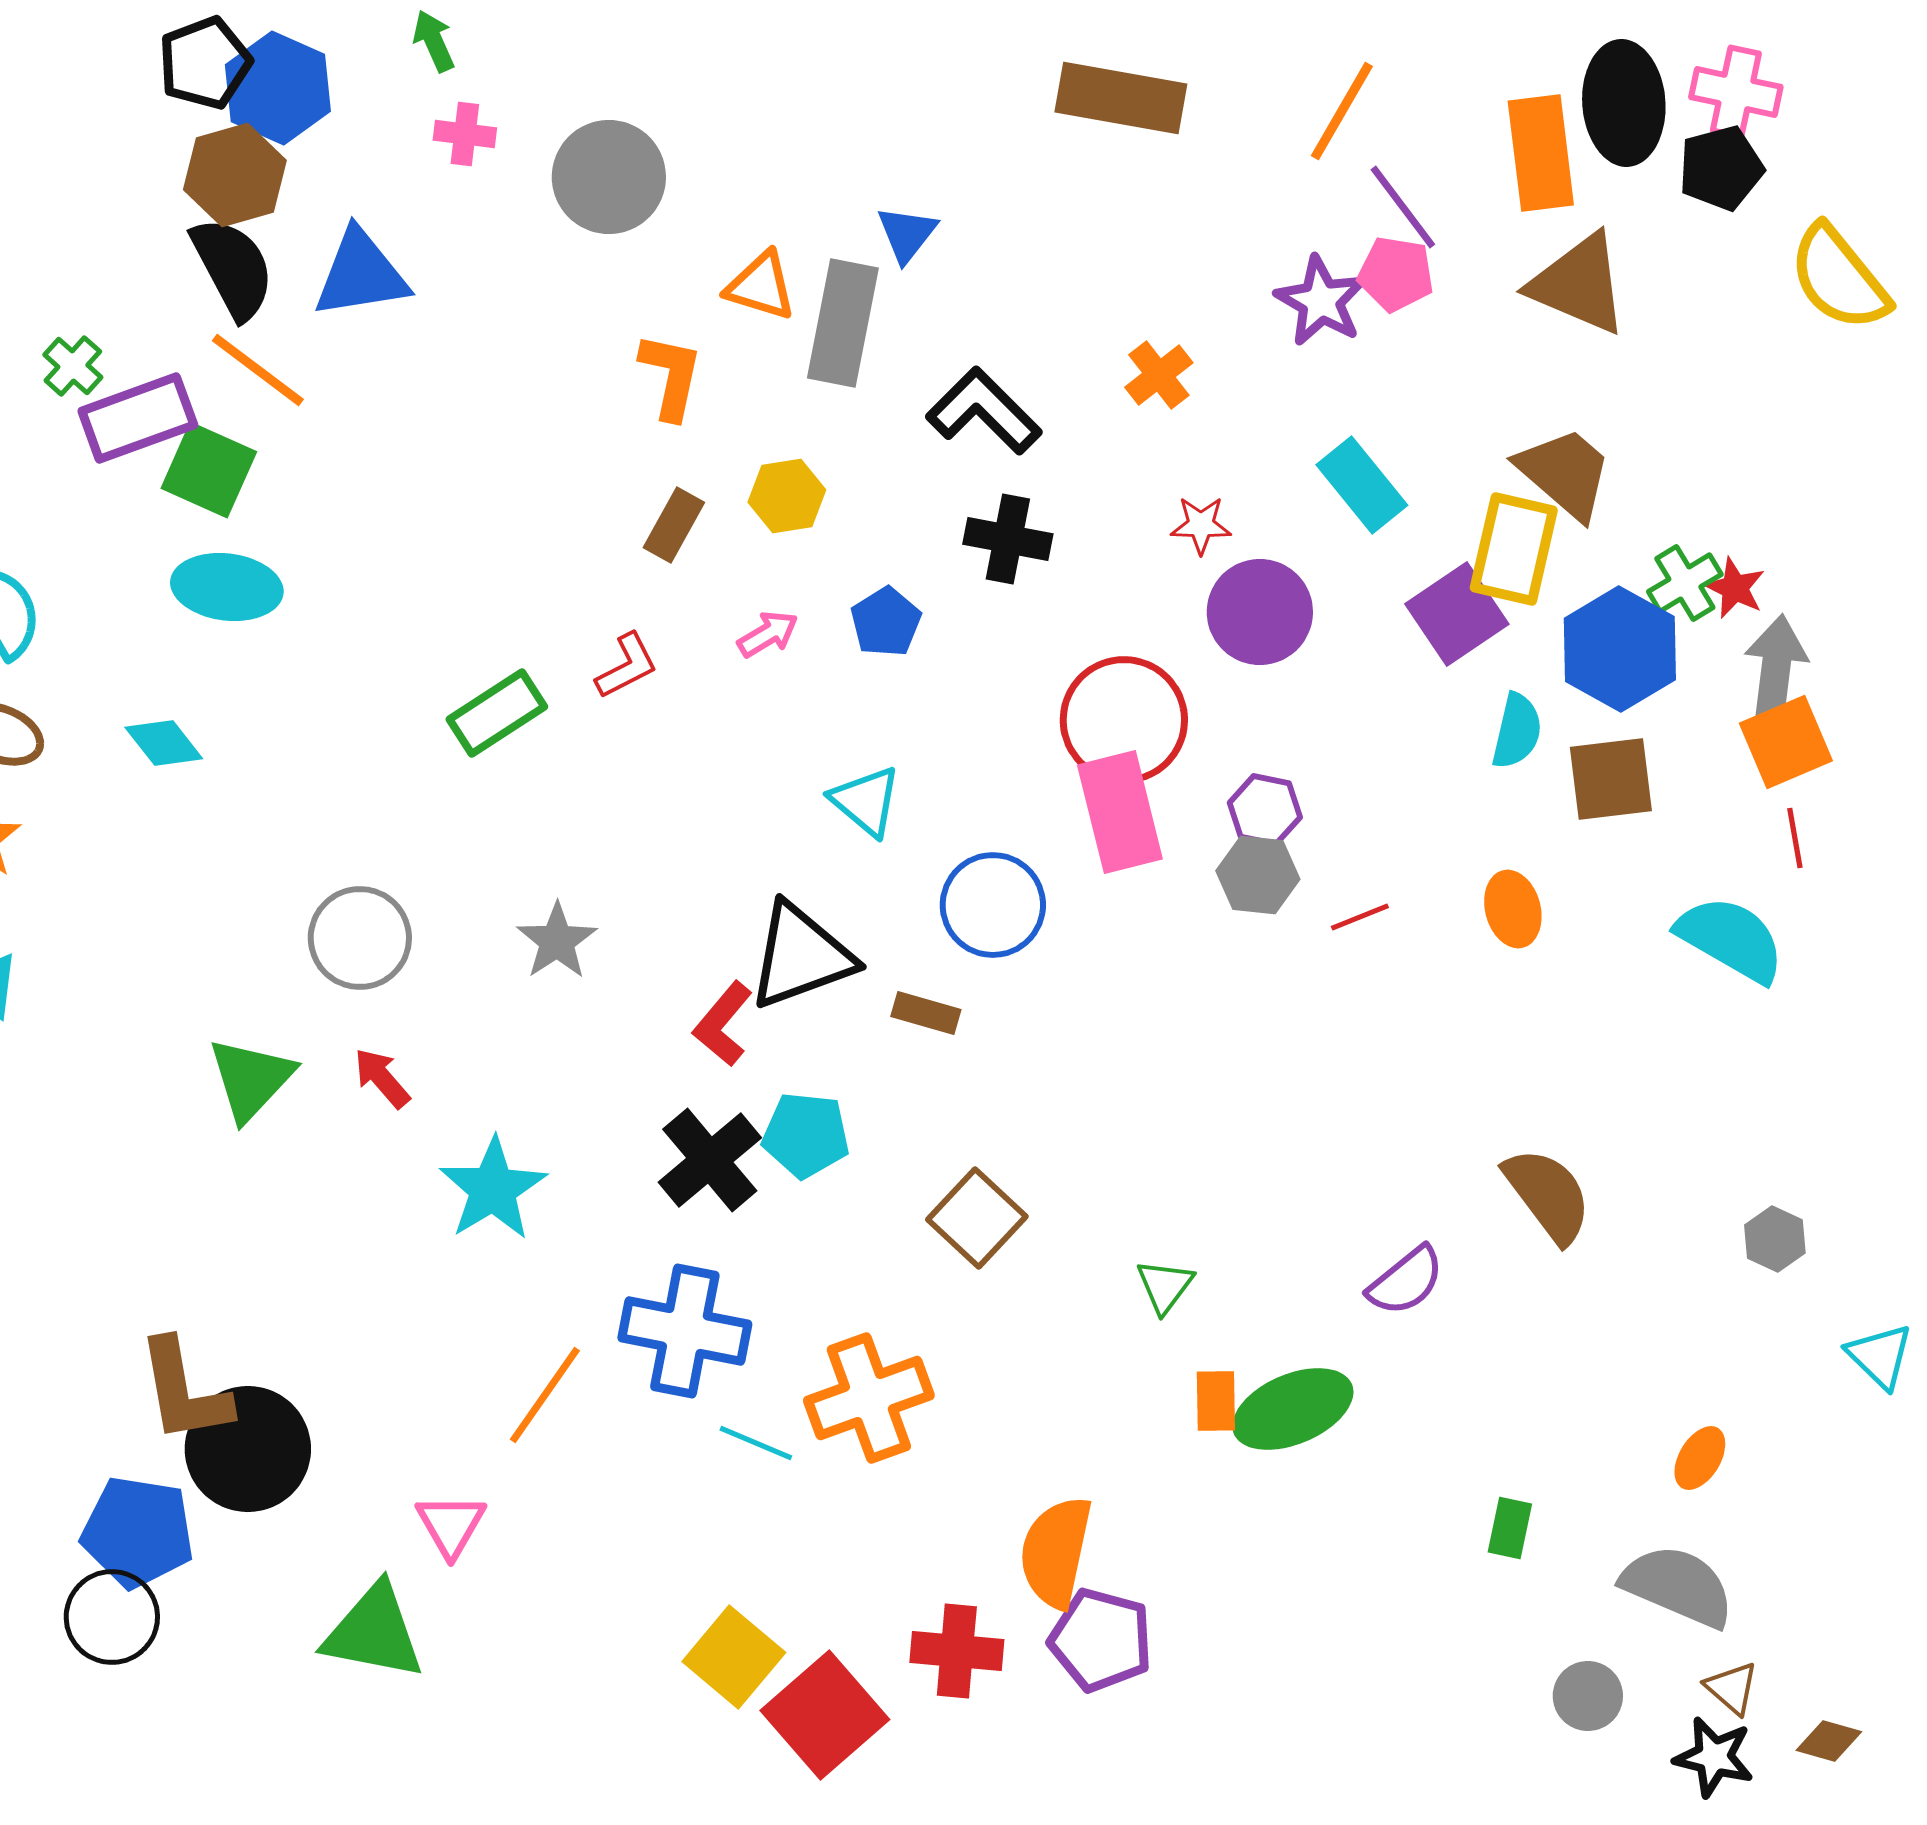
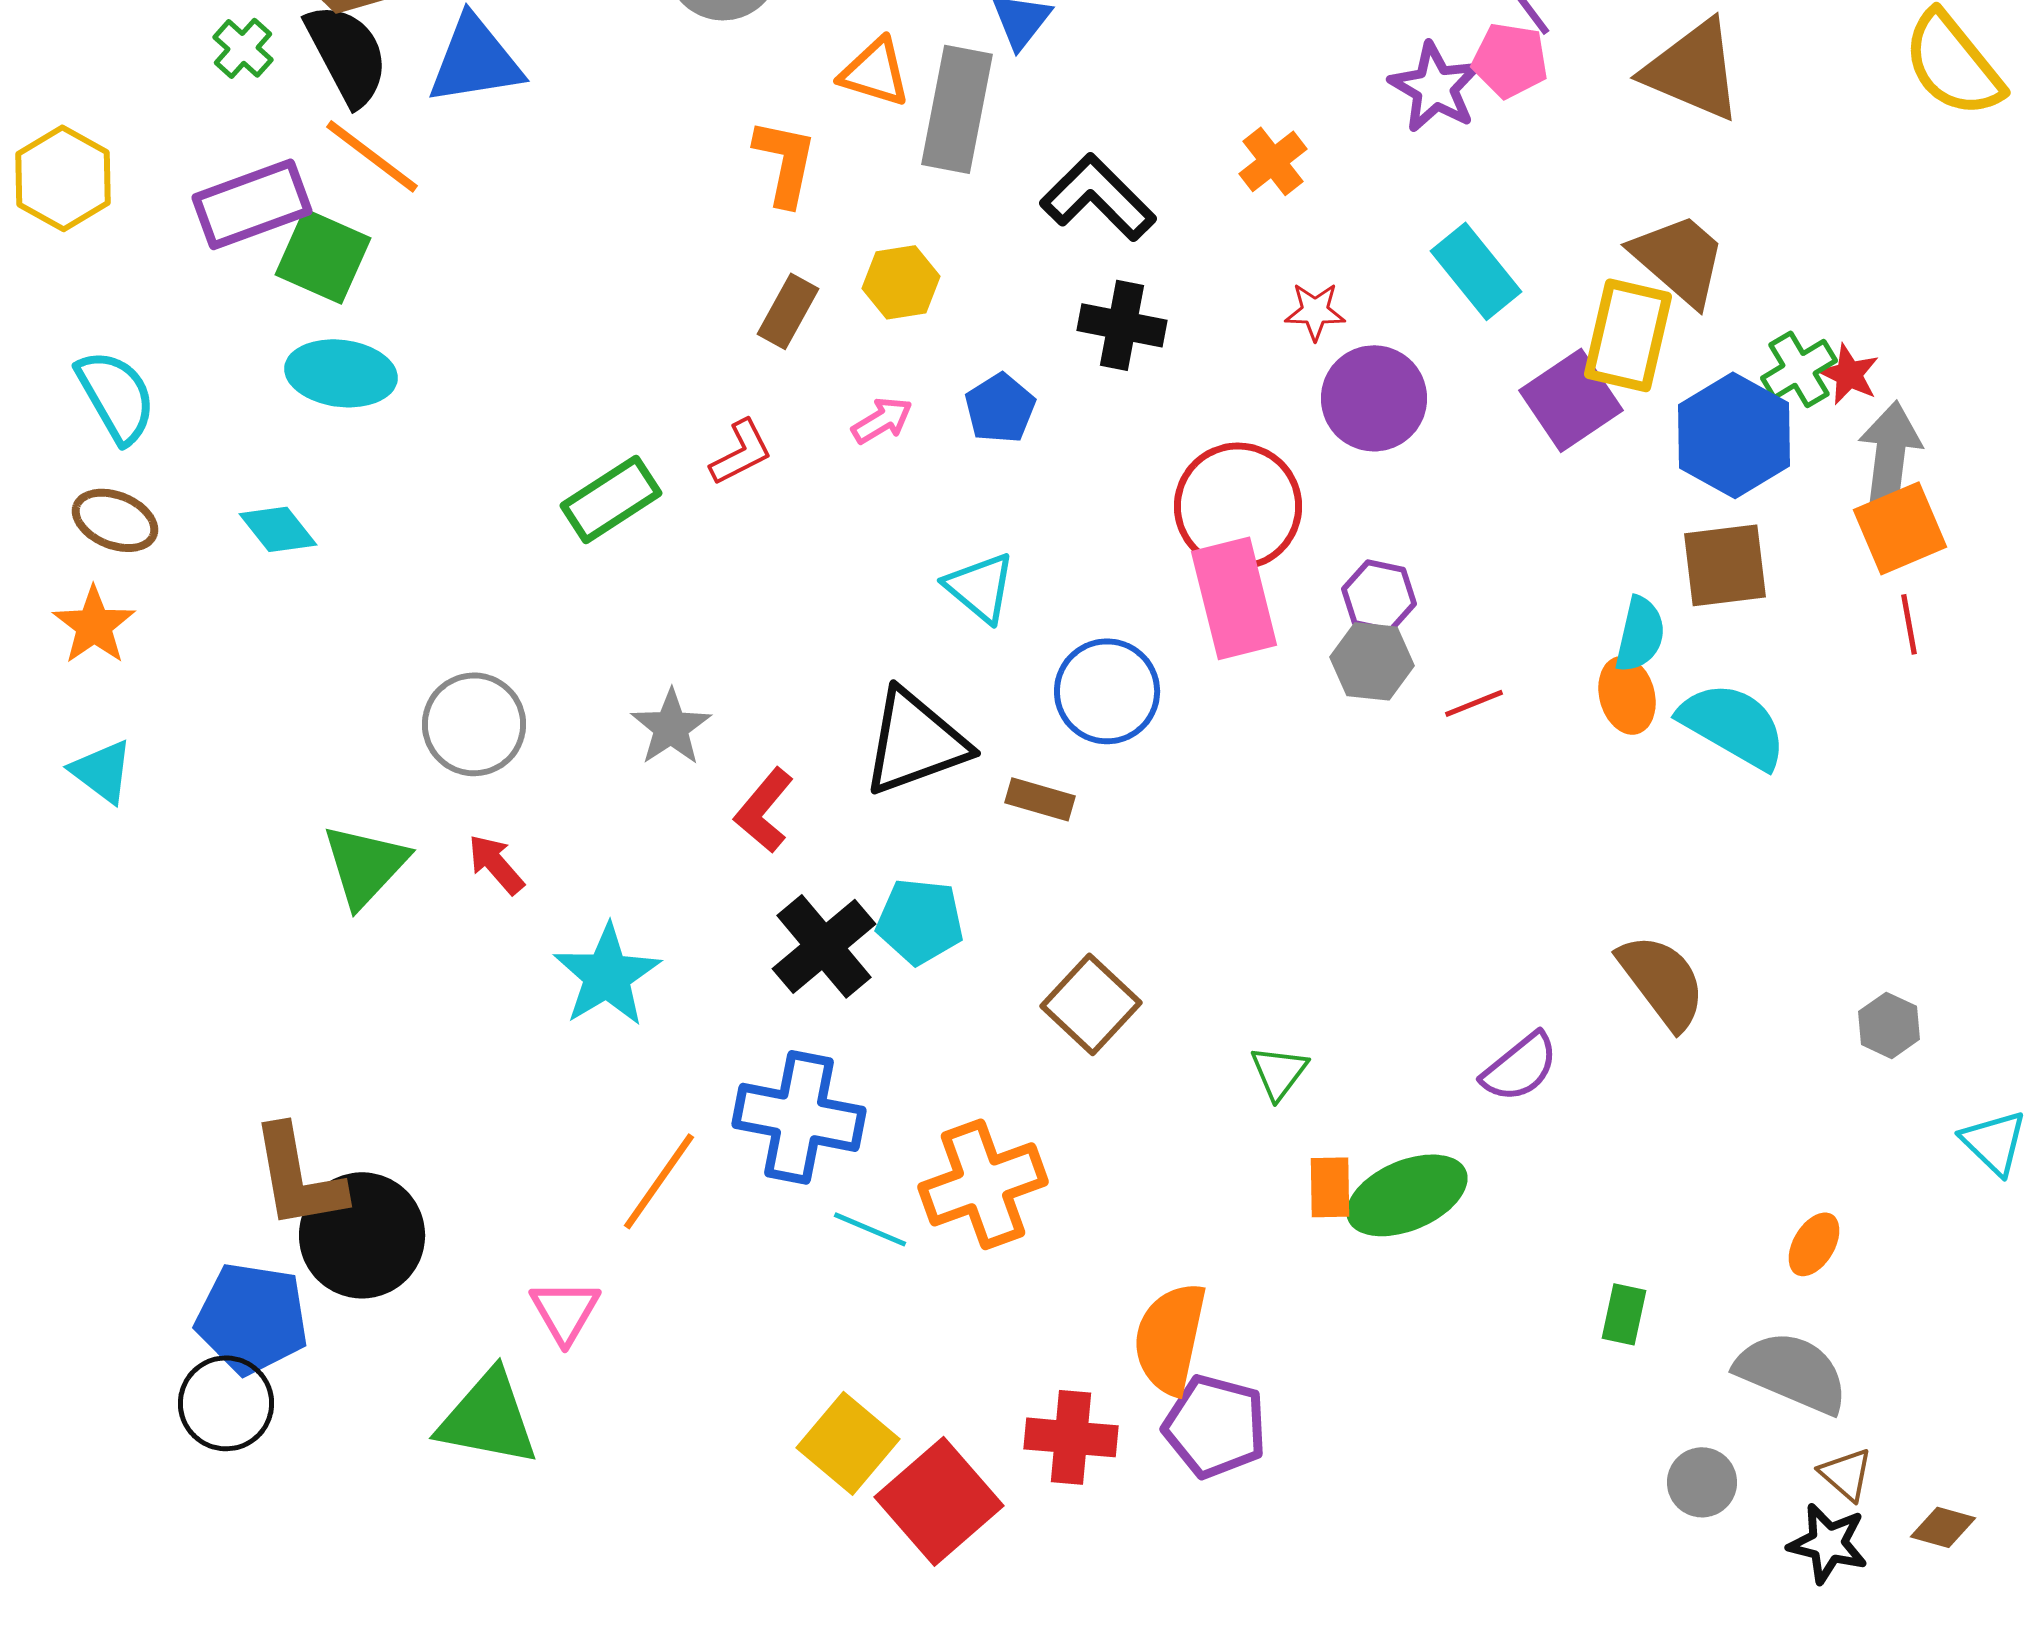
green cross: (73, 366) -> (243, 48), moved
cyan semicircle: (1517, 731) -> (1640, 634), moved
cyan semicircle: (1731, 939) -> (1733, 725), moved
red L-shape: (723, 1024) -> (764, 810), moved

